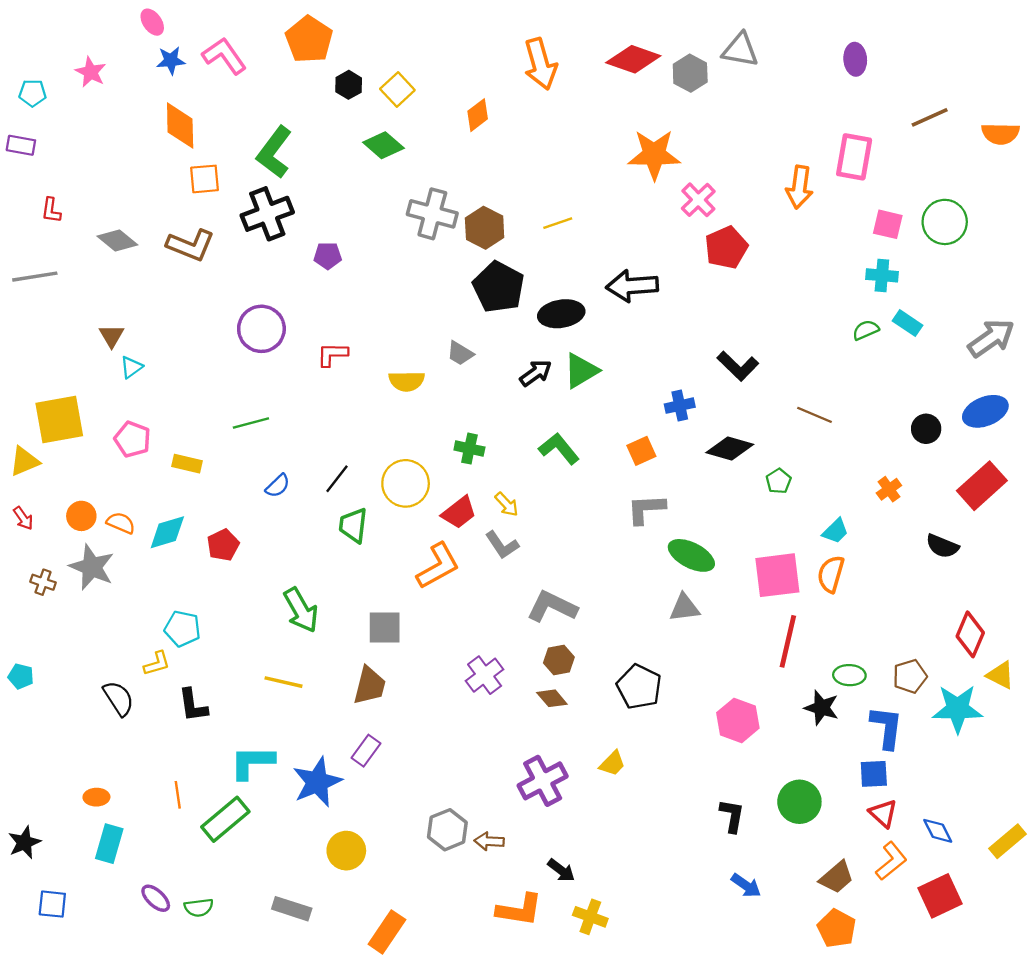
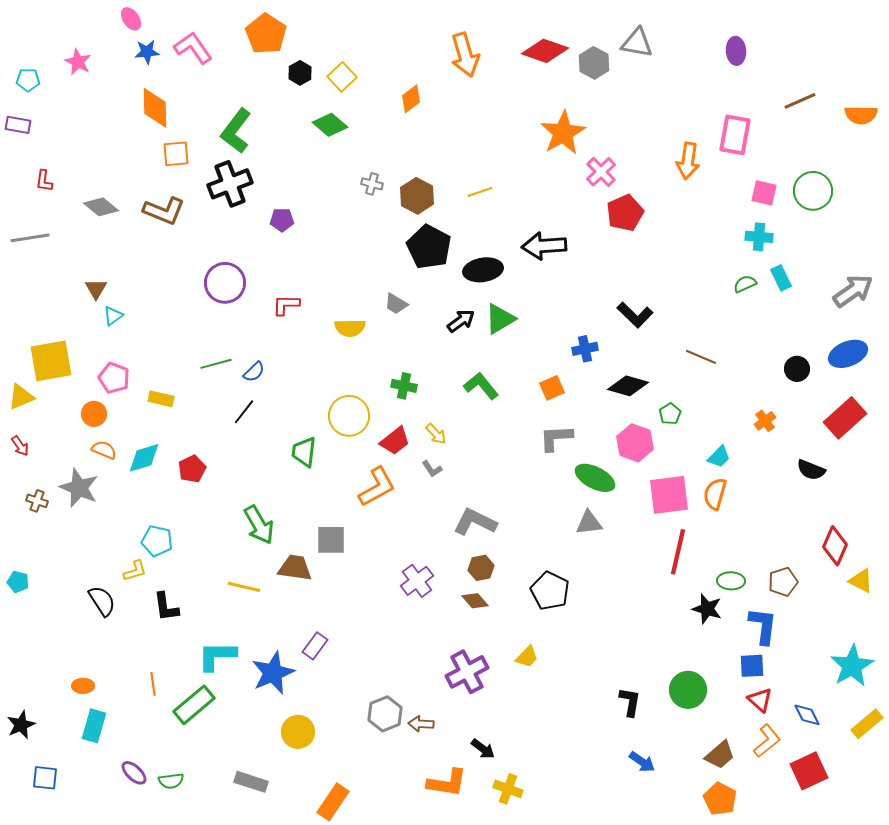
orange star: (654, 155) -> (563, 133), turned -30
gray cross: (432, 214) -> (372, 184), size x0.5
cyan rectangle: (908, 323) -> (781, 278), turned 30
black line: (337, 479) -> (244, 412), moved
blue semicircle: (278, 486) -> (254, 372), moved
orange circle: (81, 516) -> (94, 414), moved
gray L-shape: (502, 545) -> (432, 469), size x0.7
brown trapezoid: (370, 686) -> (295, 568), moved, turned -96
cyan star: (957, 709) -> (852, 666), moved, turned -30
pink hexagon: (738, 720) -> (635, 443), moved

